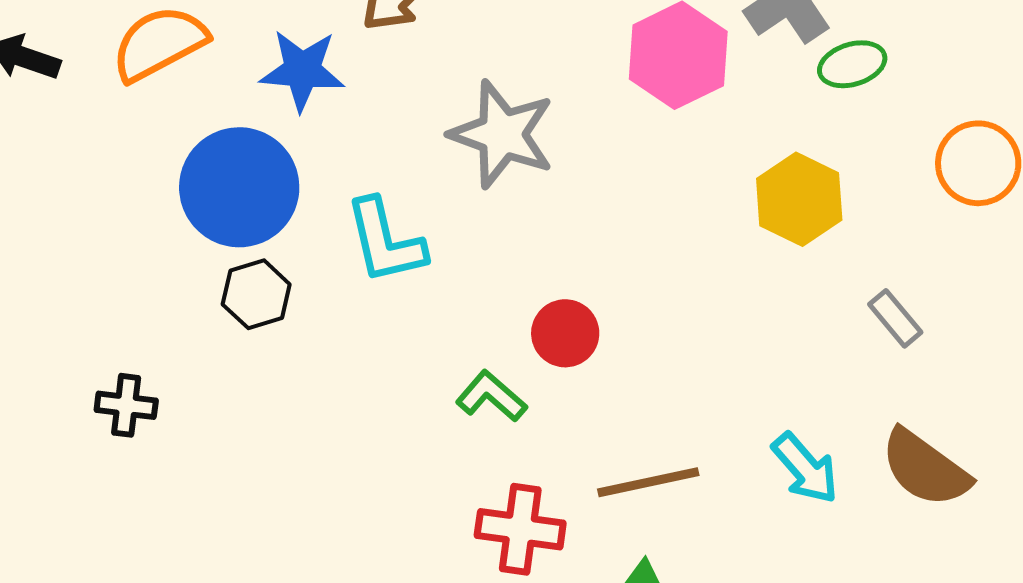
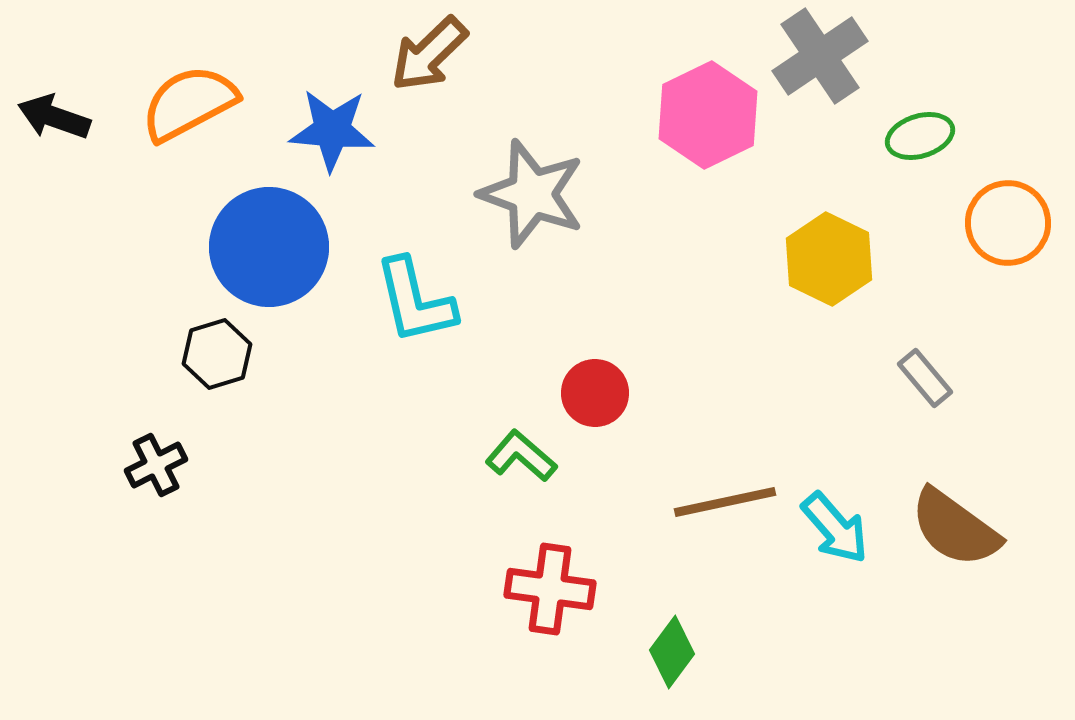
green ellipse: (852, 64) -> (920, 136), moved
black hexagon: (256, 294) -> (217, 354), moved
black cross: (126, 405) -> (156, 465), turned -34
brown line: (648, 482) -> (725, 502), moved

